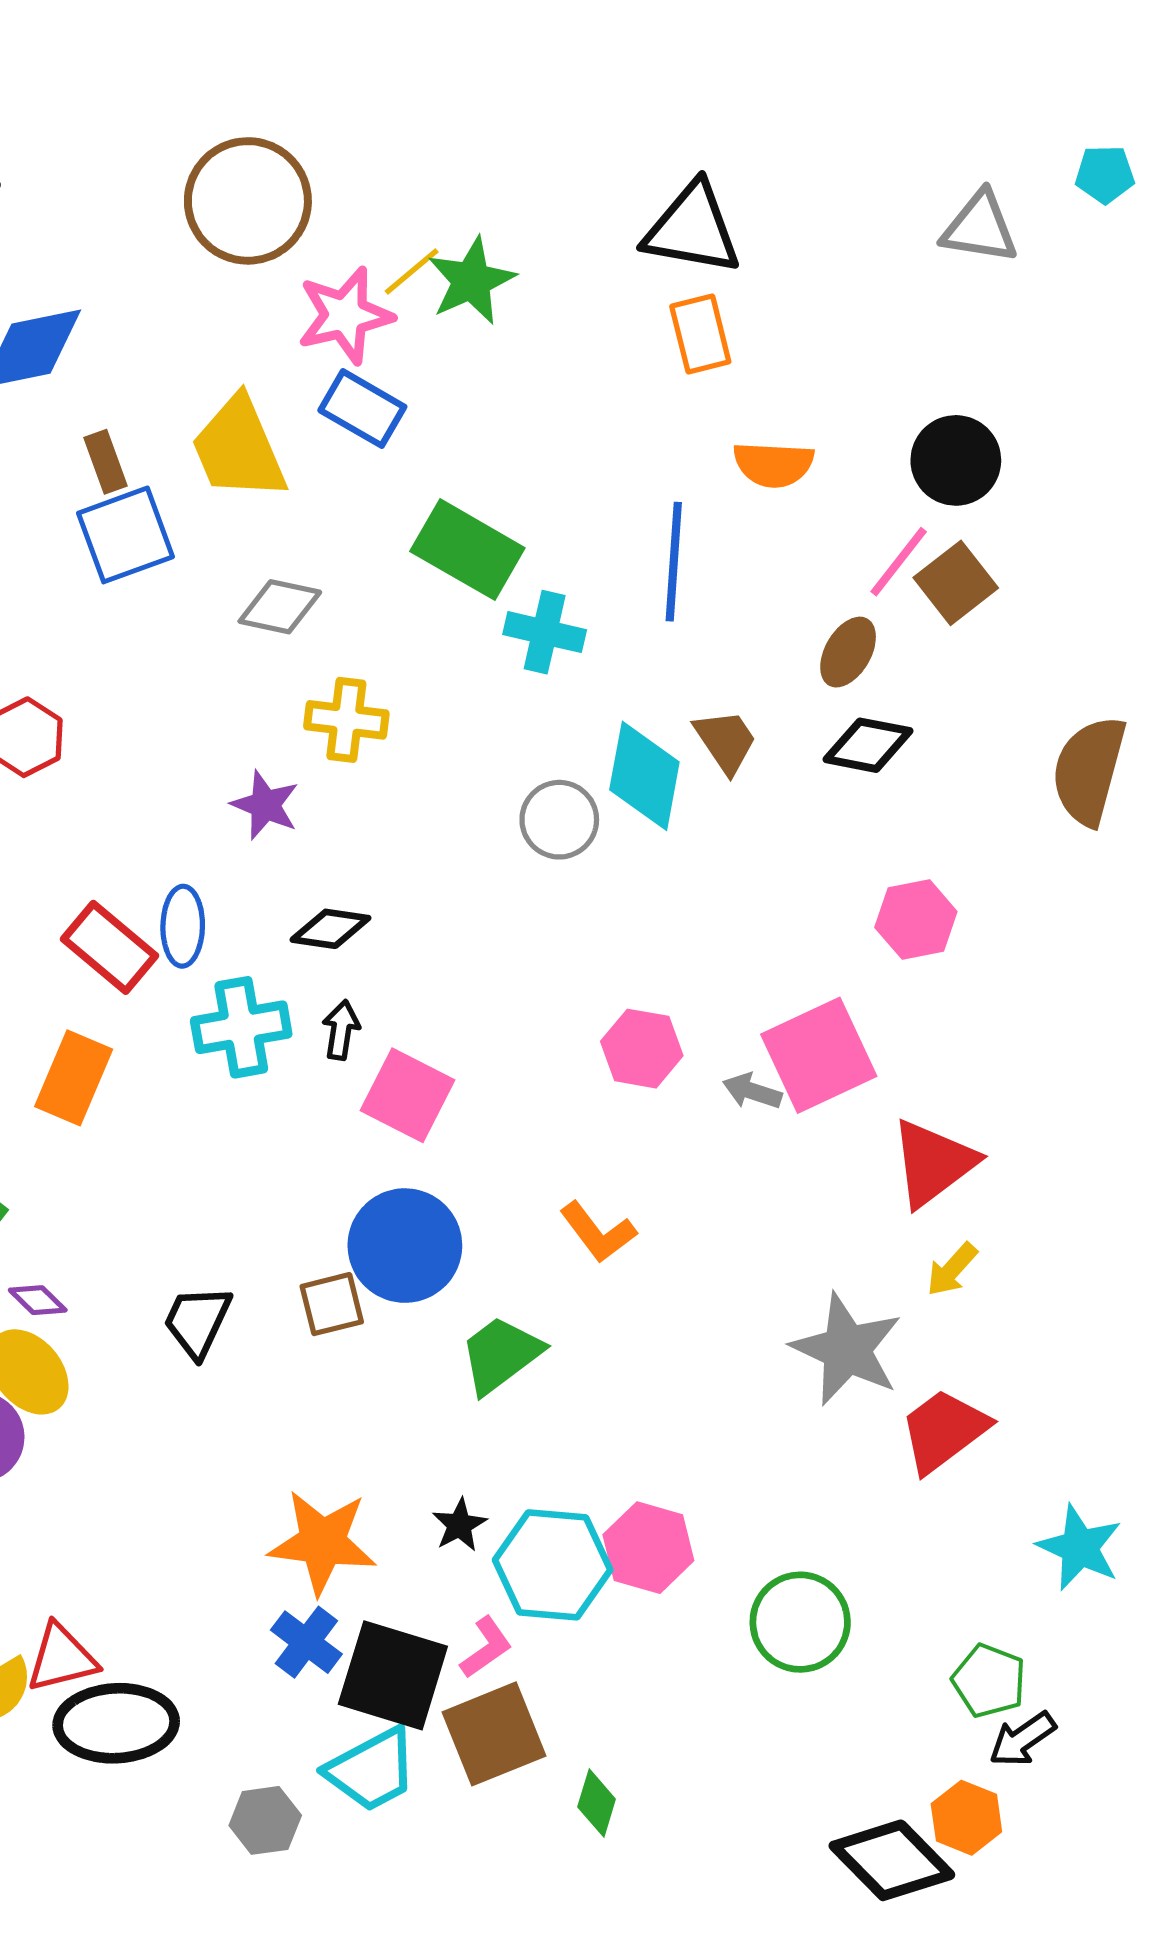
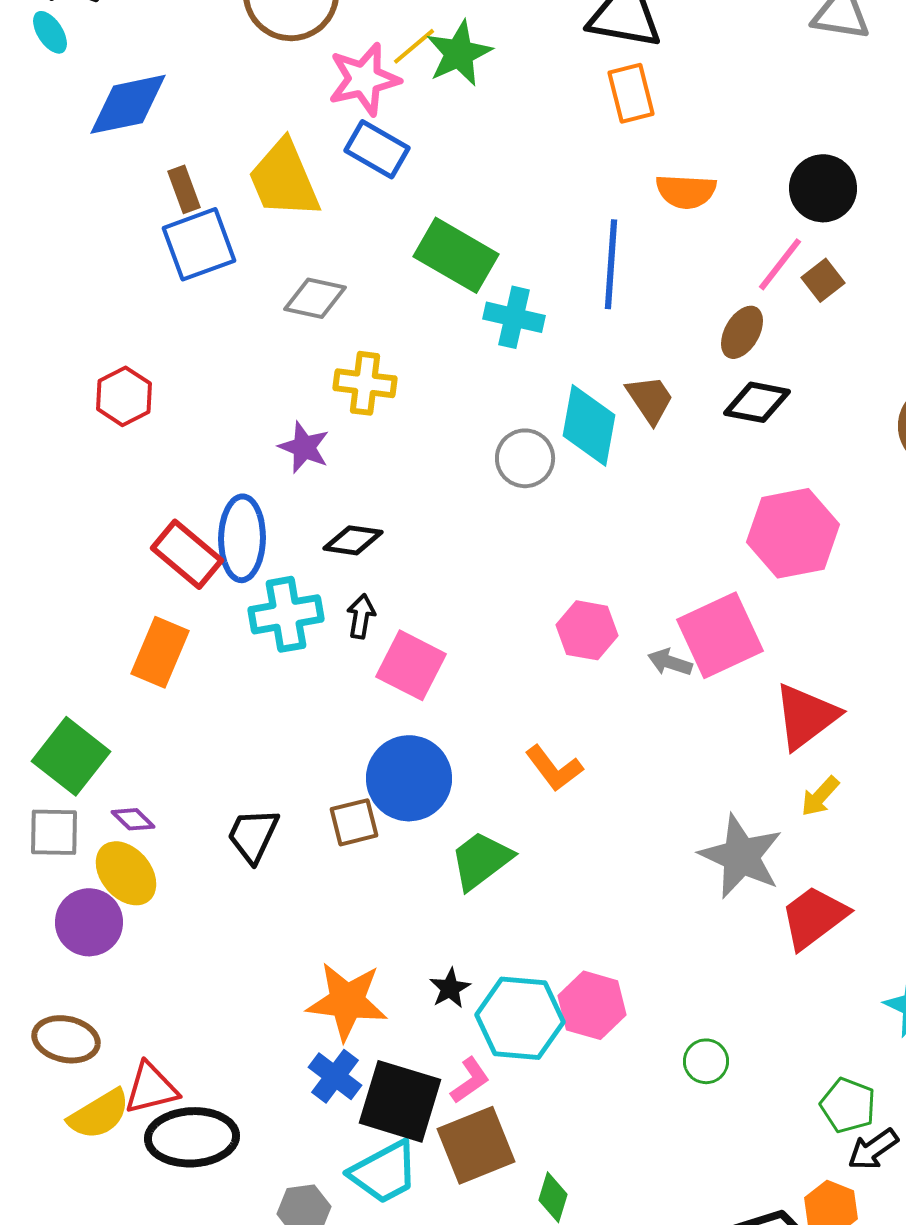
brown square: (956, 583) -> (823, 280), size x0.7
pink hexagon: (916, 920) -> (793, 533), size x1.5
blue ellipse: (183, 926) -> (242, 538), size x1.4
green circle: (800, 1622) -> (706, 1061), size x0.6

